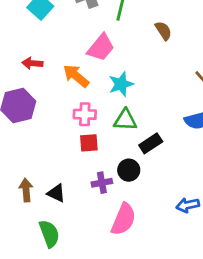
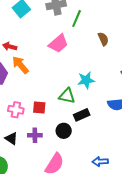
orange arrow: (76, 76) -> (20, 65), moved
cyan star: (121, 84) -> (86, 80), moved
pink cross: (85, 114) -> (16, 110), moved
purple cross: (102, 183) -> (35, 135), moved

